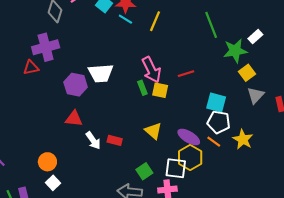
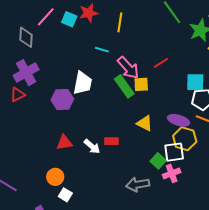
cyan line: (125, 19) -> (102, 50), moved
white trapezoid: (101, 73) -> (83, 83), turned -60
green rectangle: (142, 88) -> (124, 86), size x1.6
red triangle: (74, 119) -> (64, 143), moved
green square: (144, 171) -> (158, 161), moved

